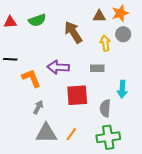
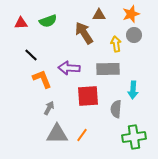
brown triangle: (99, 16) -> (99, 15), moved
black line: (10, 59) -> (31, 55), moved, turned 40
gray rectangle: (97, 68) -> (108, 69), size x1.6
green cross: (108, 137) -> (134, 137), moved

